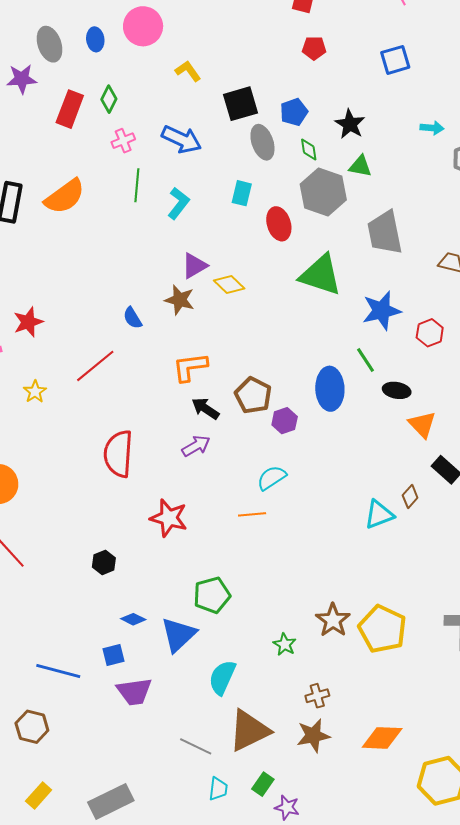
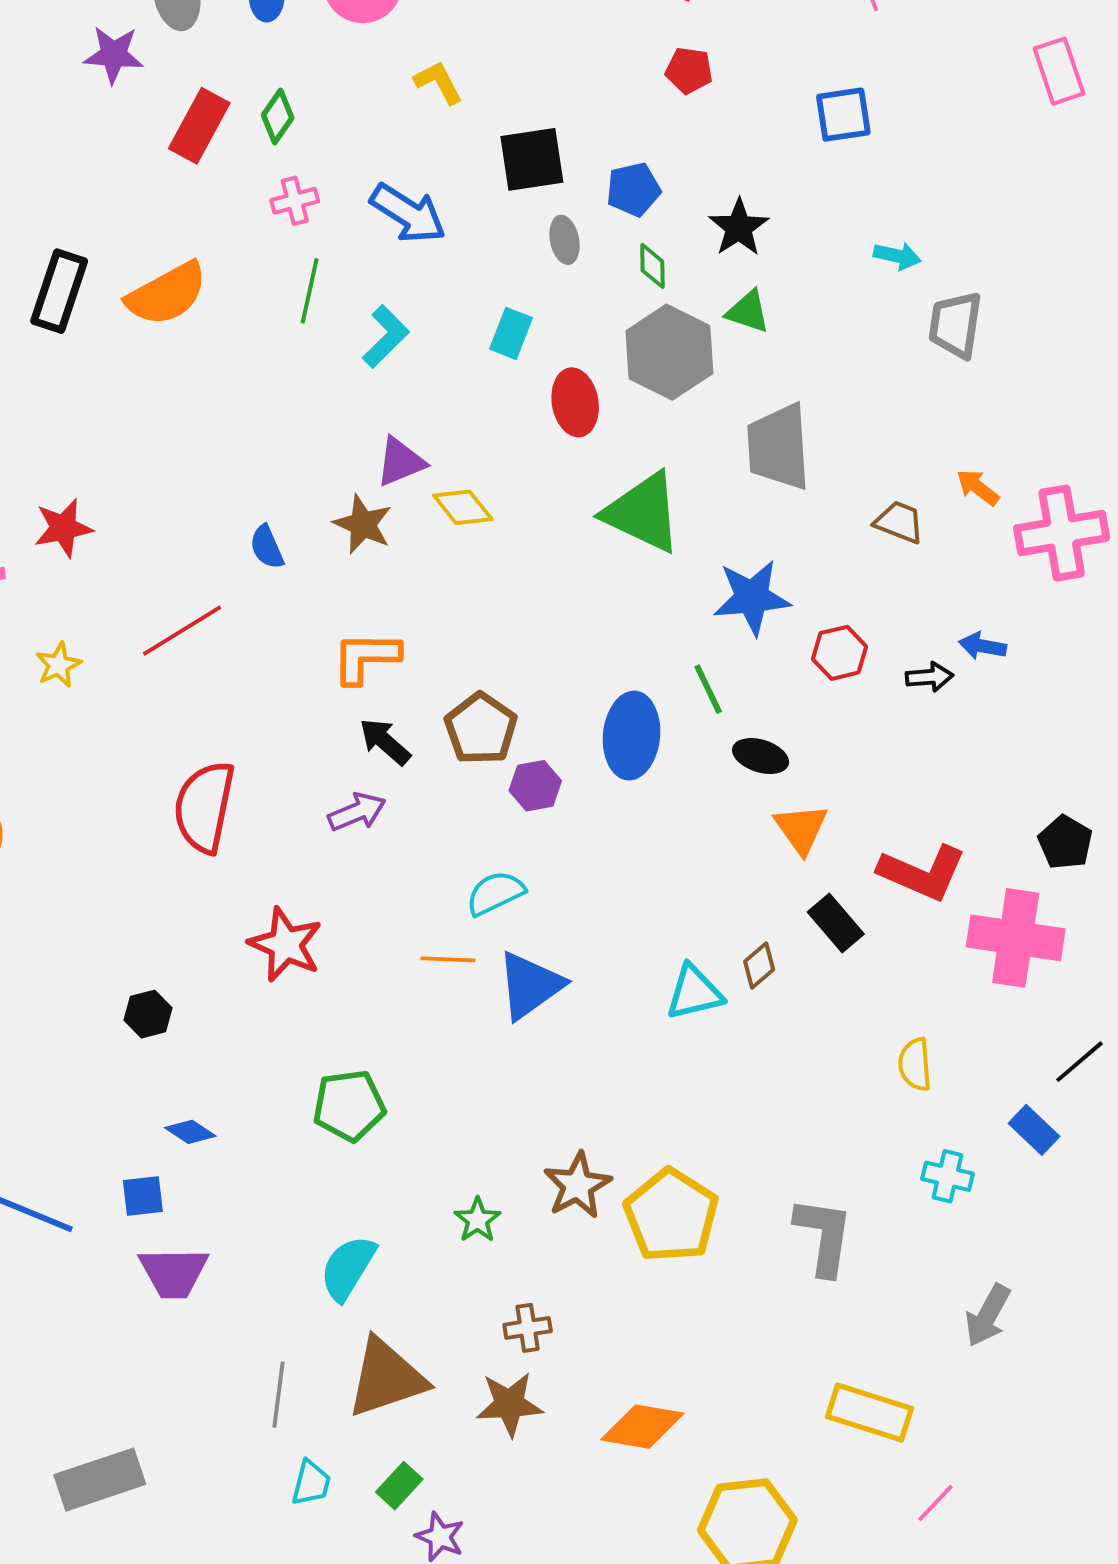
gray ellipse: (262, 142) -> (565, 240), size x0.7
blue triangle: (179, 635) -> (530, 985), moved
gray line: (196, 746) -> (278, 1395), turned 64

